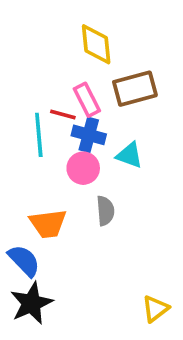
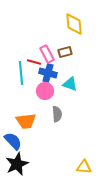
yellow diamond: (96, 44) -> (74, 24), moved
brown rectangle: (135, 89) -> (65, 52), moved, size x0.6
yellow triangle: (155, 309) -> (84, 167), turned 42

